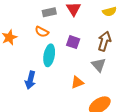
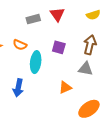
orange semicircle: (42, 32) -> (20, 45), moved
gray triangle: (99, 65) -> (86, 69), turned -35

